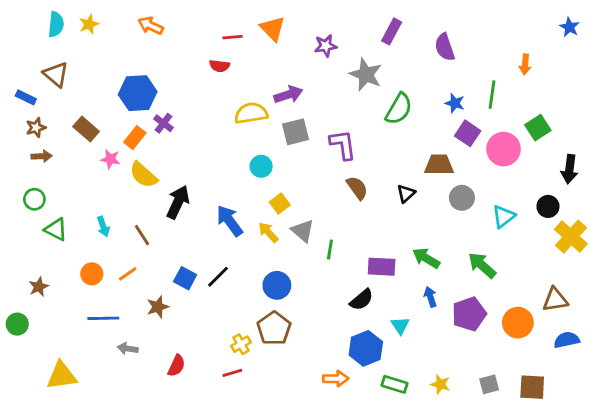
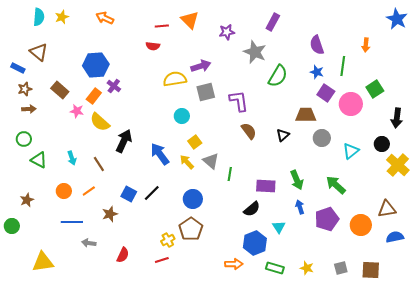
blue star: (569, 27) -> (397, 19), size x1.5
purple semicircle: (445, 47) -> (317, 45), moved
green arrow: (426, 258) -> (297, 180), turned -144

